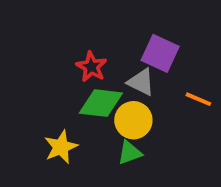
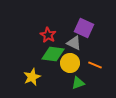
orange line: (198, 99) -> (95, 65), moved
green triangle: (130, 153) -> (78, 83), moved

